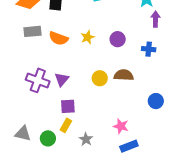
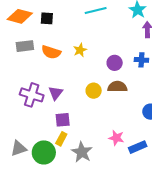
purple circle: (118, 39) -> (115, 63), moved
gray triangle: (23, 134) -> (19, 148), turned -30
green circle: (48, 138) -> (44, 152), size x1.5
gray star: (86, 139) -> (82, 152), size x1.5
blue rectangle: (129, 146) -> (138, 147), moved

